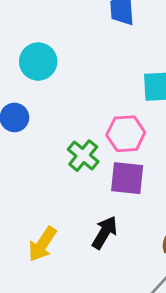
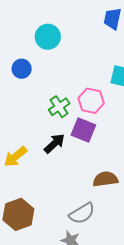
black arrow: (105, 232) -> (54, 143), moved

